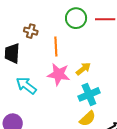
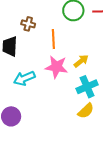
cyan arrow: (26, 85) -> (24, 78), turned -60

